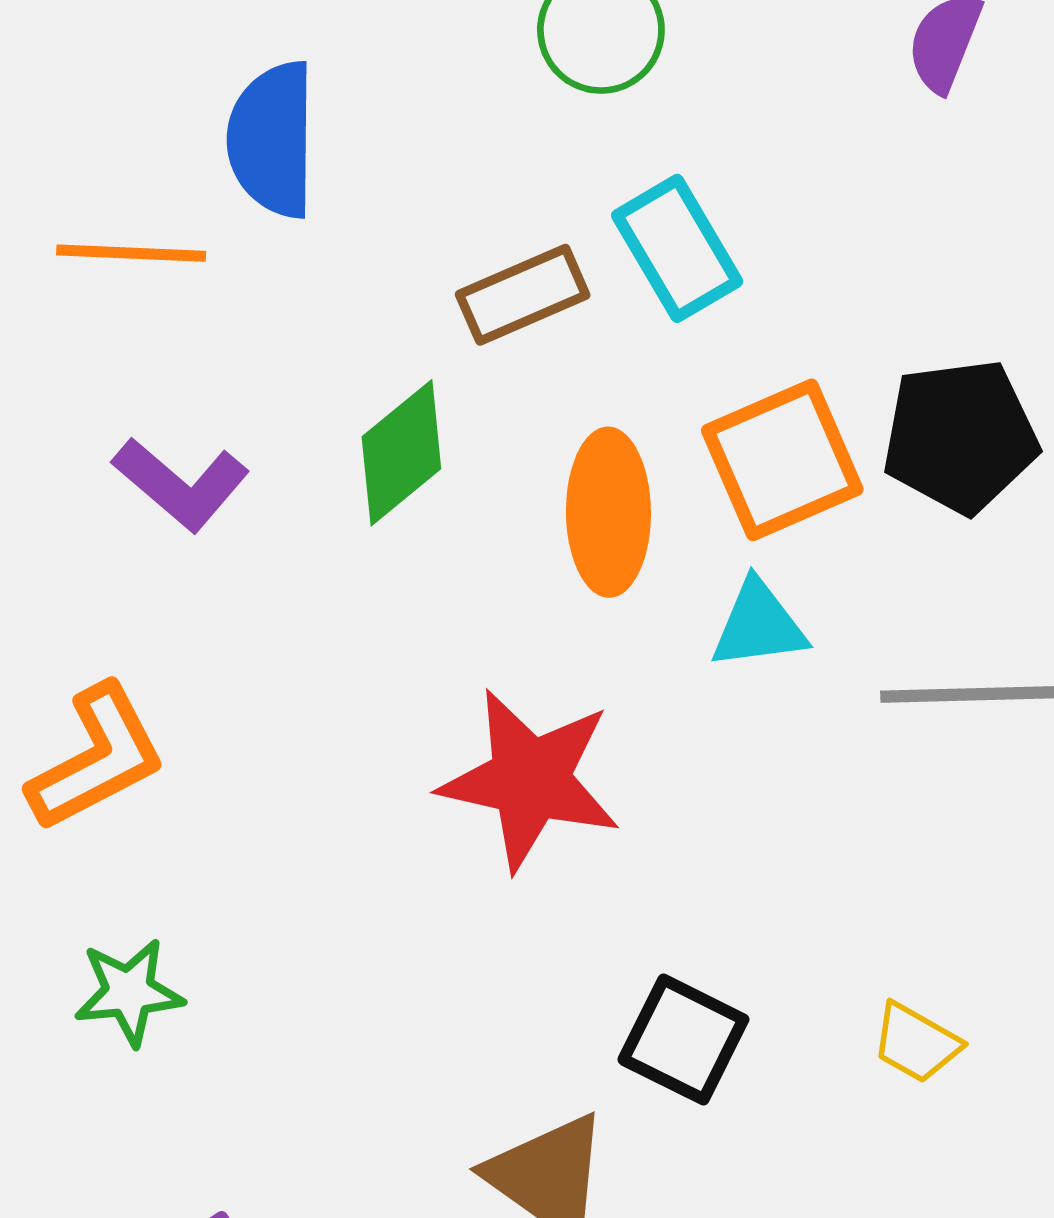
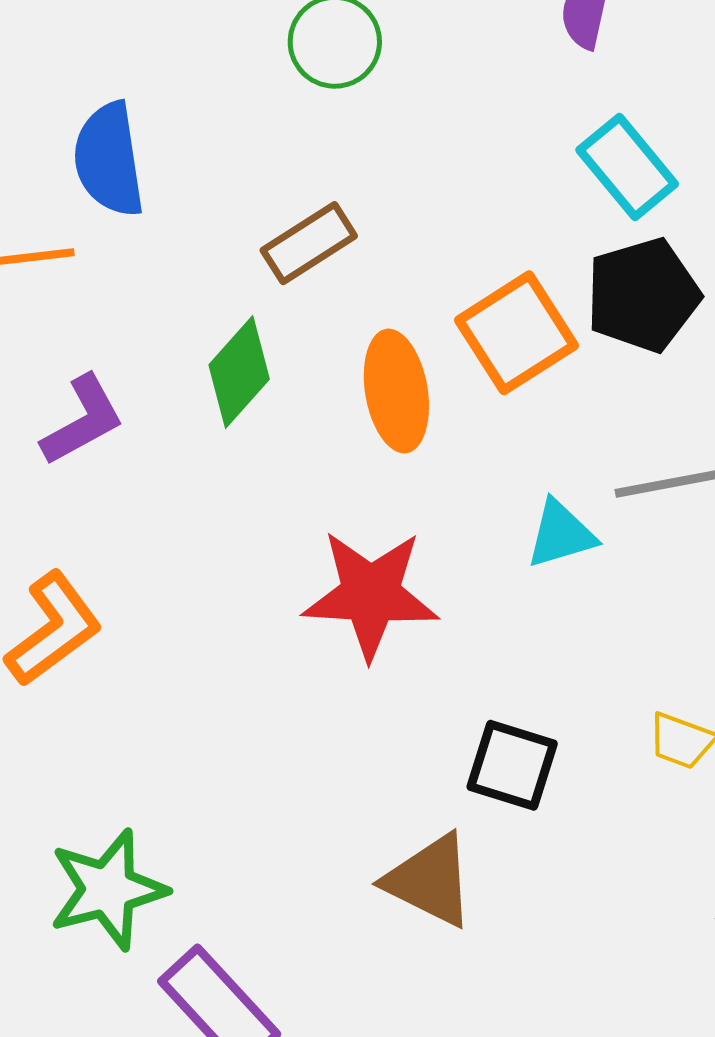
cyan rectangle: (677, 248) -> (627, 167), moved
purple L-shape: (181, 484) -> (83, 420), turned -60
cyan triangle: (759, 625) -> (561, 534), moved
green star: (129, 992) -> (108, 890), moved, size x1.5

